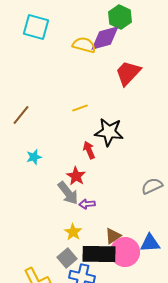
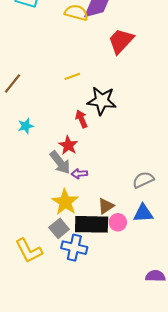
gray semicircle: (152, 186) -> (143, 180), moved
yellow star: (73, 232) -> (65, 202), size x1.5
pink circle: (125, 252) -> (118, 222), size x0.6

